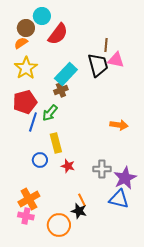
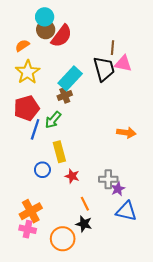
brown circle: (26, 28) -> (46, 30), moved
purple star: (125, 178) -> (118, 189), moved, size x0.6
orange line: (82, 200) -> (85, 204), moved

